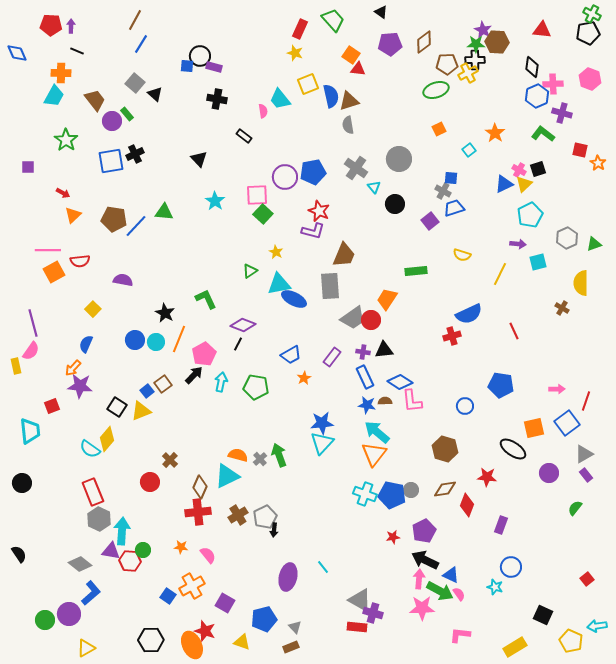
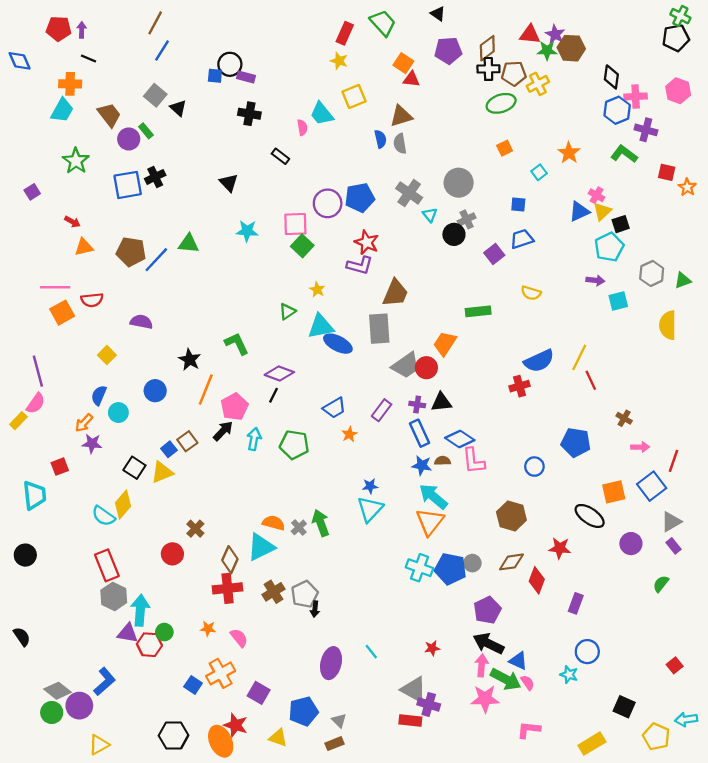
red triangle: (542, 30) -> (530, 34), moved
black cross: (475, 60) -> (488, 69), moved
blue semicircle: (331, 96) -> (380, 139), moved, size x0.7
purple square: (28, 167) -> (32, 192), turned -32
black square: (538, 169) -> (621, 224), moved
gray cross: (443, 191) -> (467, 219), moved, turned 35
cyan star: (215, 201) -> (247, 231), turned -30
orange triangle: (73, 215) -> (84, 247), turned 30
yellow line: (500, 274) -> (579, 357), moved
brown cross: (562, 308) -> (624, 418), moved
cyan circle: (156, 342) -> (118, 413), moved
yellow rectangle: (16, 366) -> (18, 421), turned 56
purple star: (80, 386) -> (92, 444), size x0.7
blue star: (322, 423) -> (370, 486), size x0.6
red star: (393, 537) -> (432, 648), moved
gray diamond: (80, 564) -> (57, 691), moved

